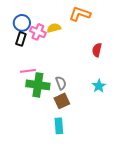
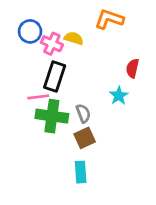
yellow semicircle: (54, 28) -> (74, 38), turned 32
black rectangle: (21, 39) -> (55, 76), moved, size x1.5
cyan star: (99, 86) -> (119, 96), moved

